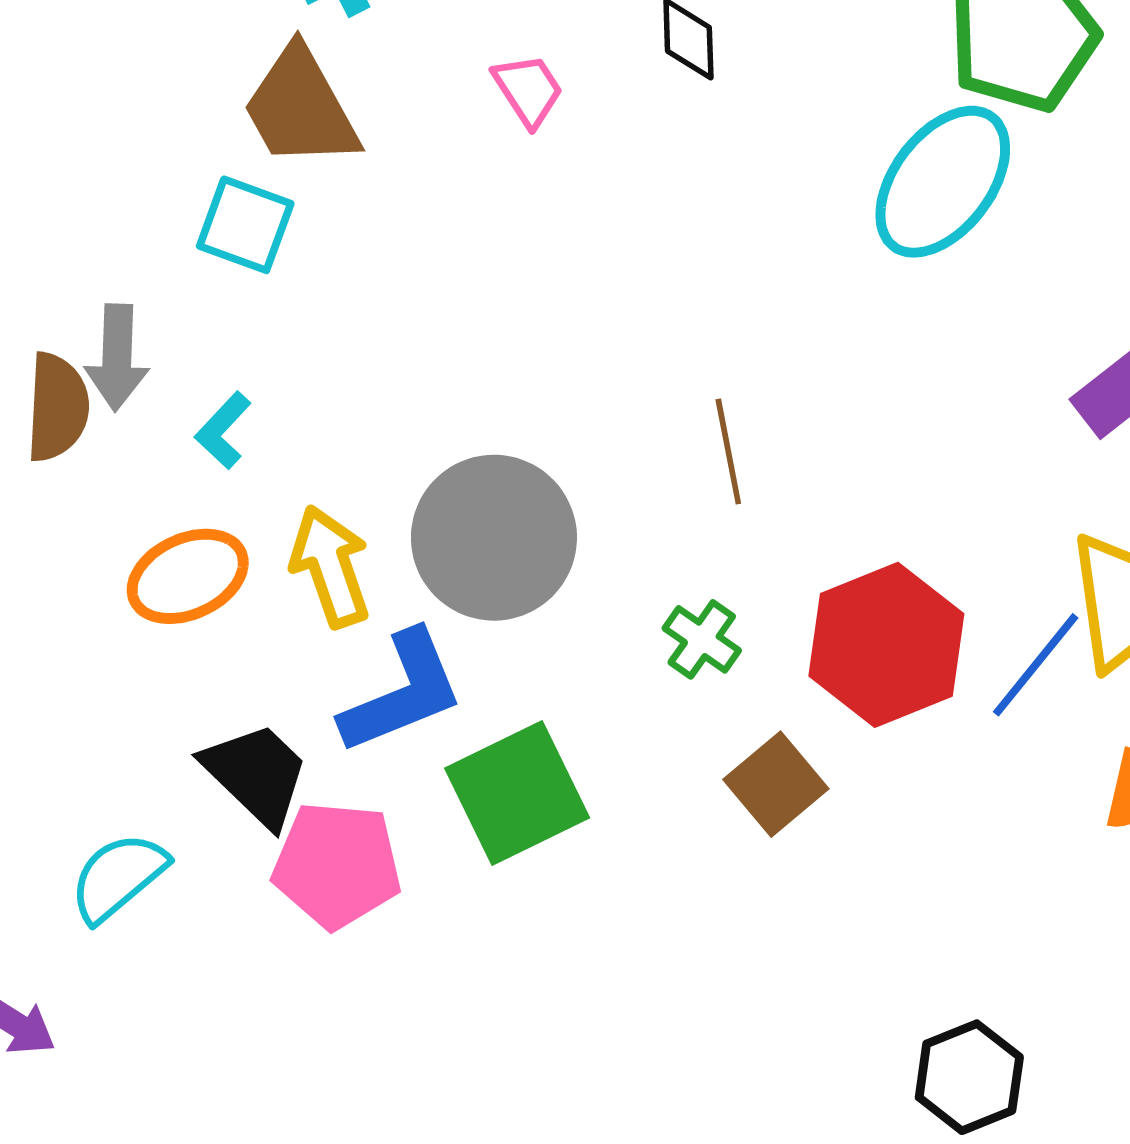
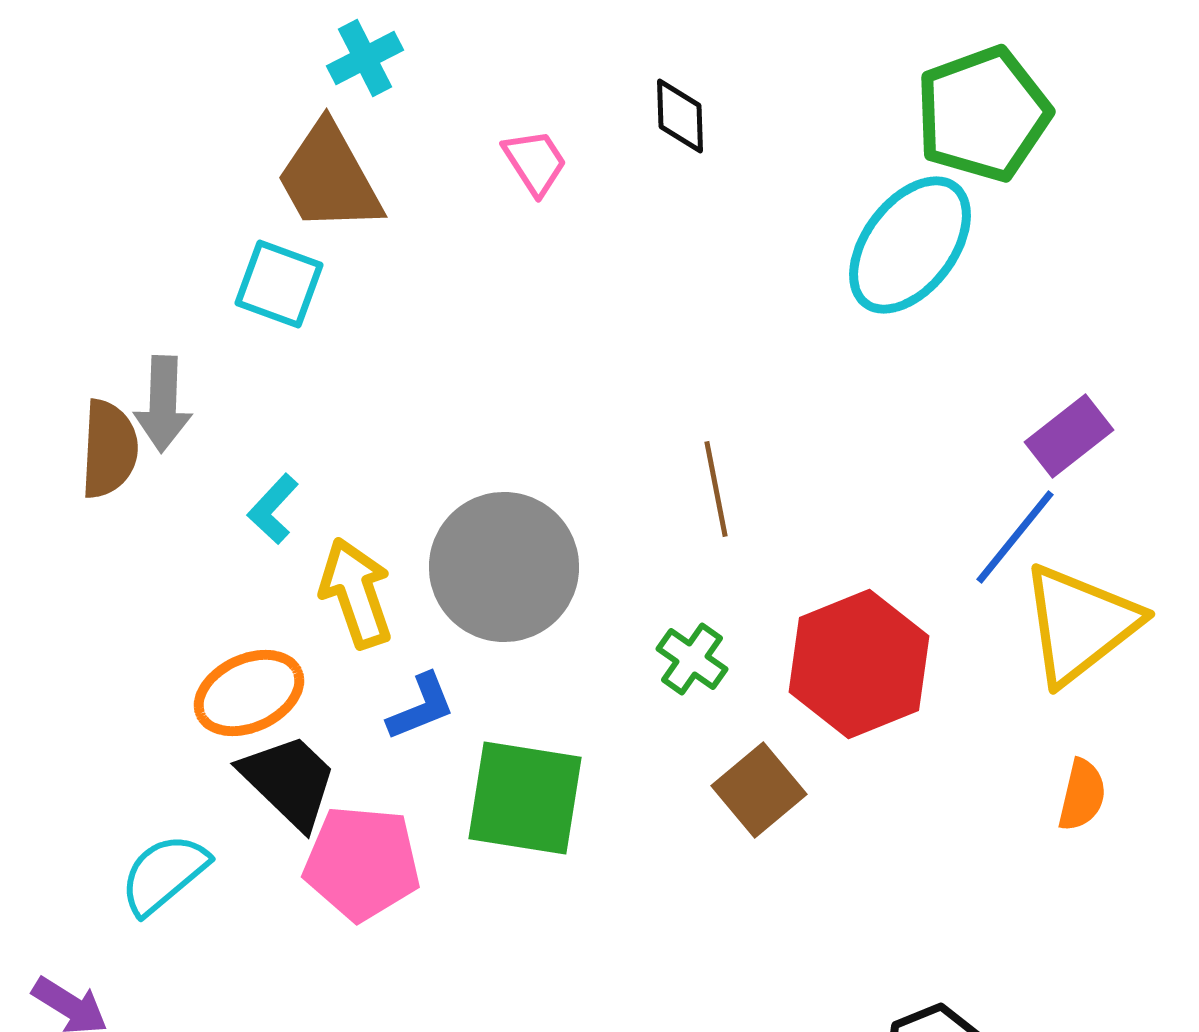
cyan L-shape: (223, 430) -> (273, 509), moved
orange ellipse: (188, 576) -> (249, 693), moved
blue line: (1036, 665) -> (1015, 537), moved
blue L-shape: (402, 692) -> (421, 707), size x0.6
green square: (517, 793) -> (525, 798), turned 35

